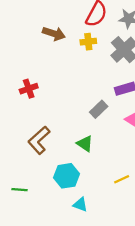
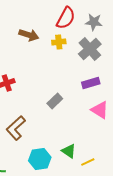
gray rectangle: (99, 109) -> (55, 101), moved
green triangle: (85, 144) -> (69, 151), moved

